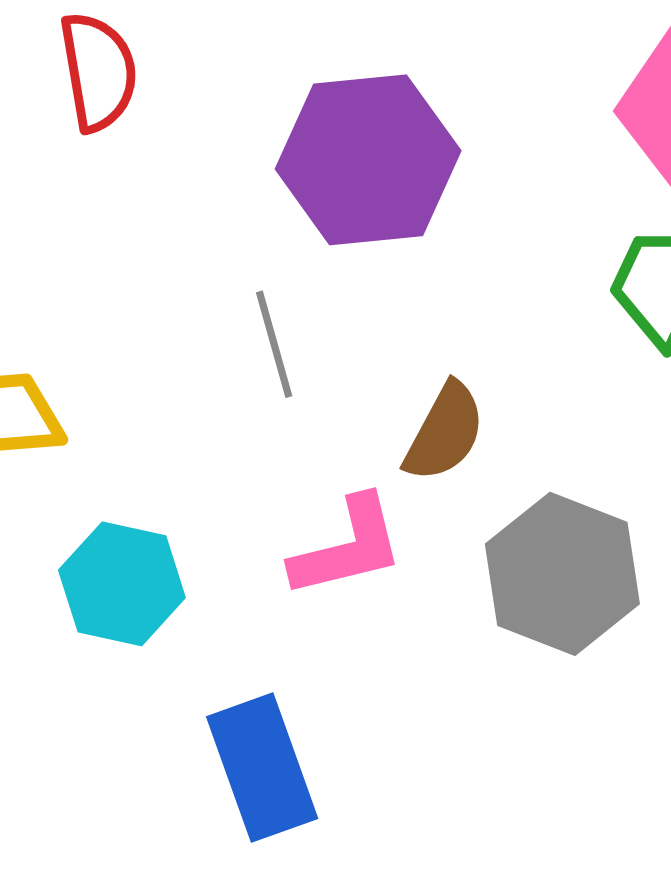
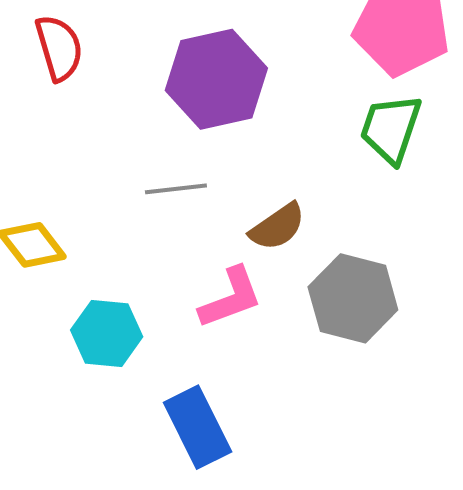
gray line: (274, 344) -> (176, 189), turned -74
brown semicircle: (445, 432) -> (277, 227), turned 34

